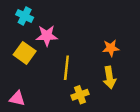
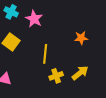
pink star: (47, 36) -> (34, 19), moved, turned 30
yellow arrow: (110, 78) -> (80, 73), moved, turned -120

